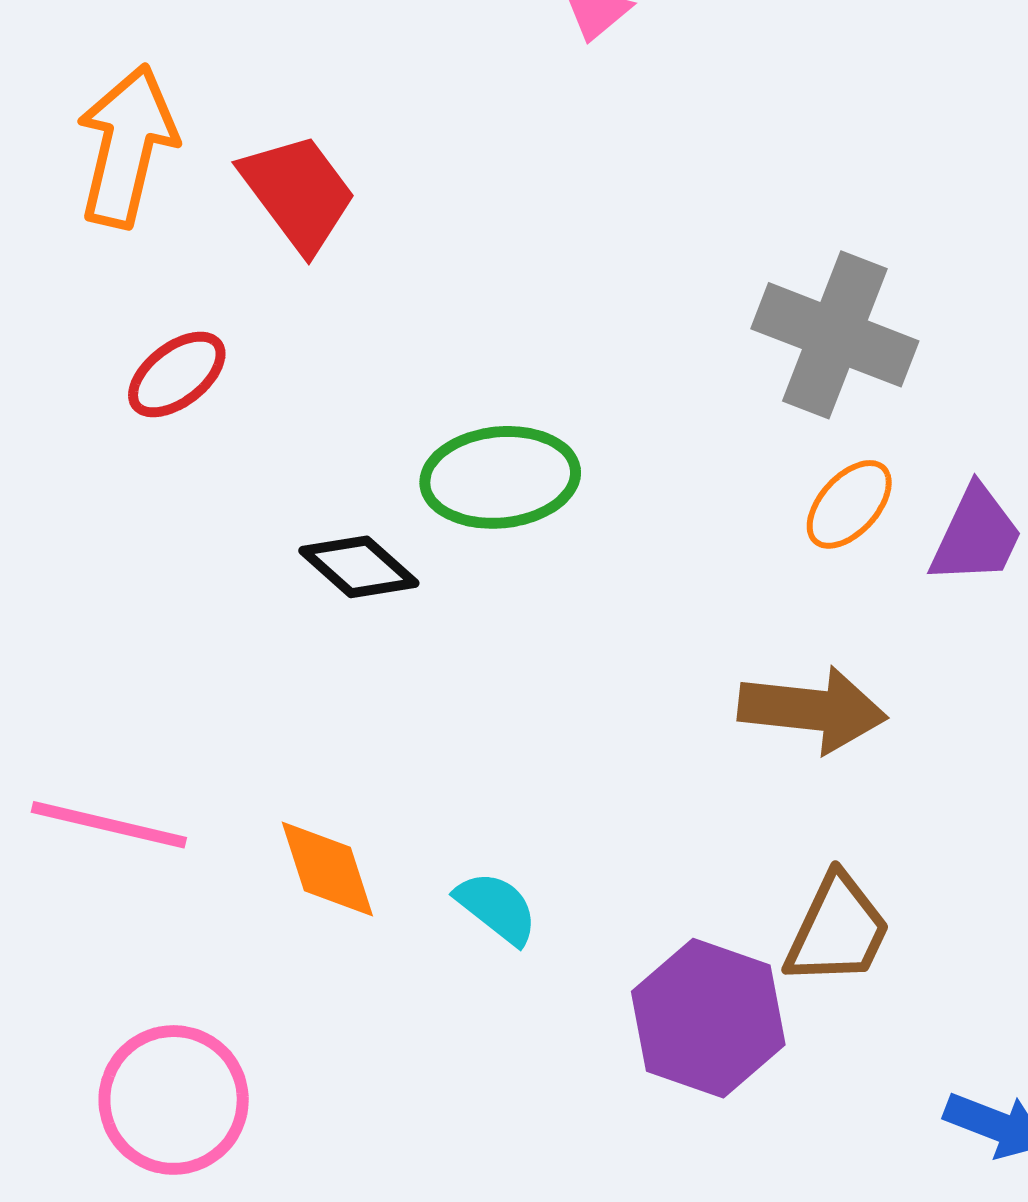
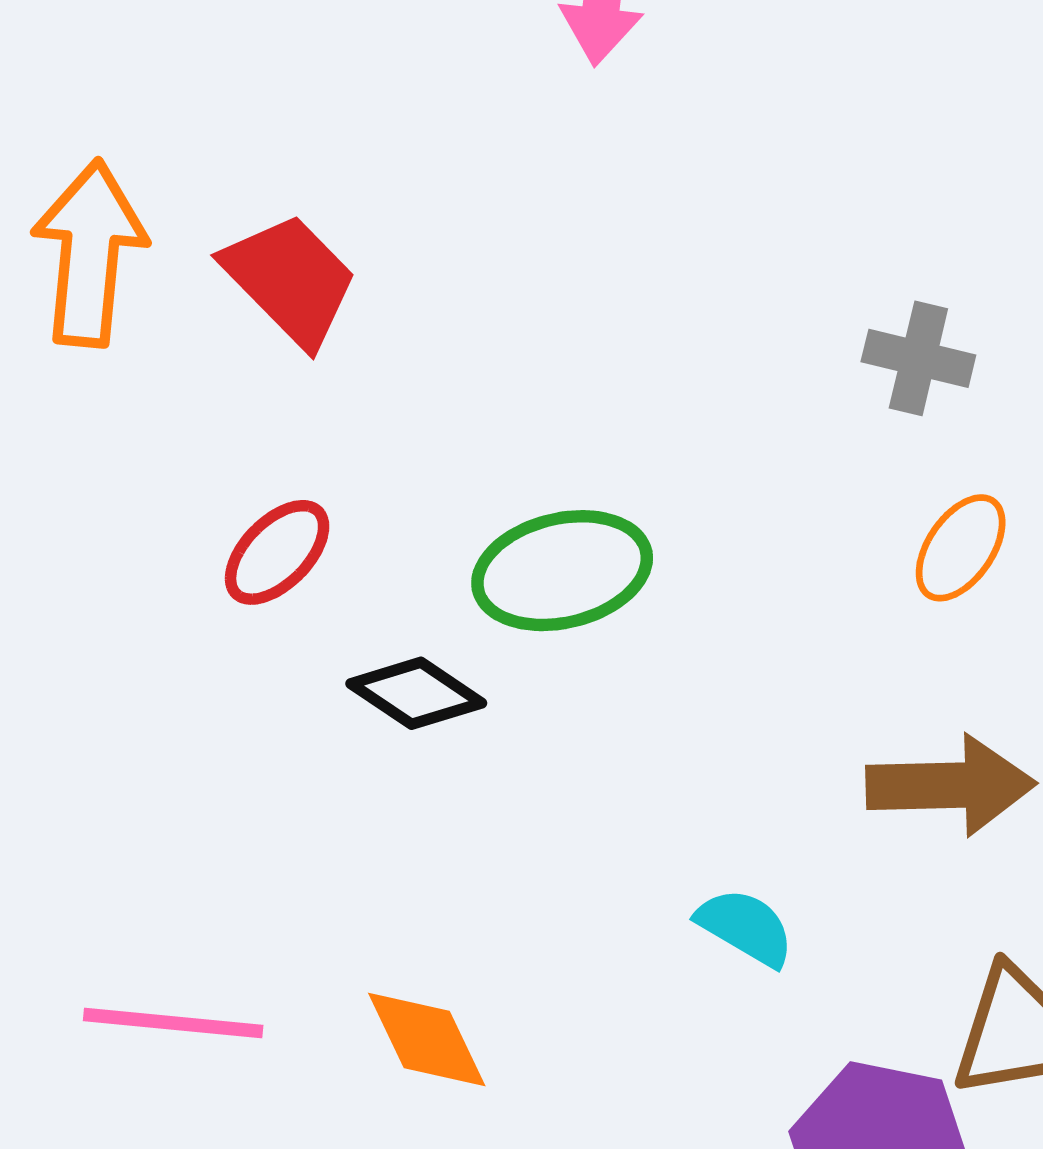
gray cross: (835, 335) -> (918, 358), size x0.6
red ellipse: (177, 374) -> (277, 552), moved
cyan semicircle: (497, 908) -> (745, 927), moved

